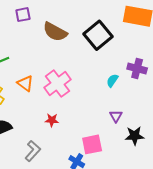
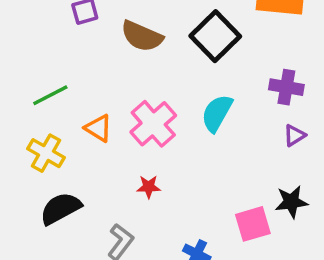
cyan semicircle: (112, 80) -> (217, 113), moved, size x1.6
purple triangle: (116, 116) -> (294, 135), moved, turned 32
pink square: (92, 144) -> (253, 224), moved

